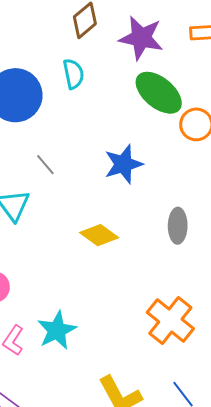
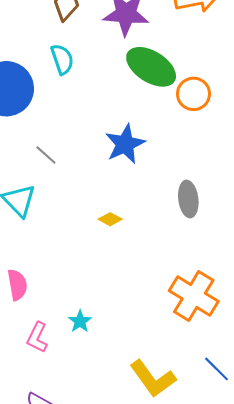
yellow diamond: (99, 235) -> (110, 219), size x0.6
cyan star: (57, 330) -> (80, 321), size x0.6

